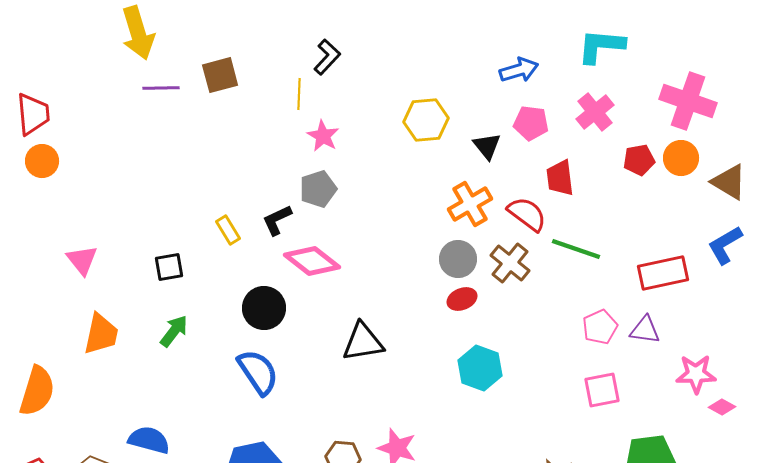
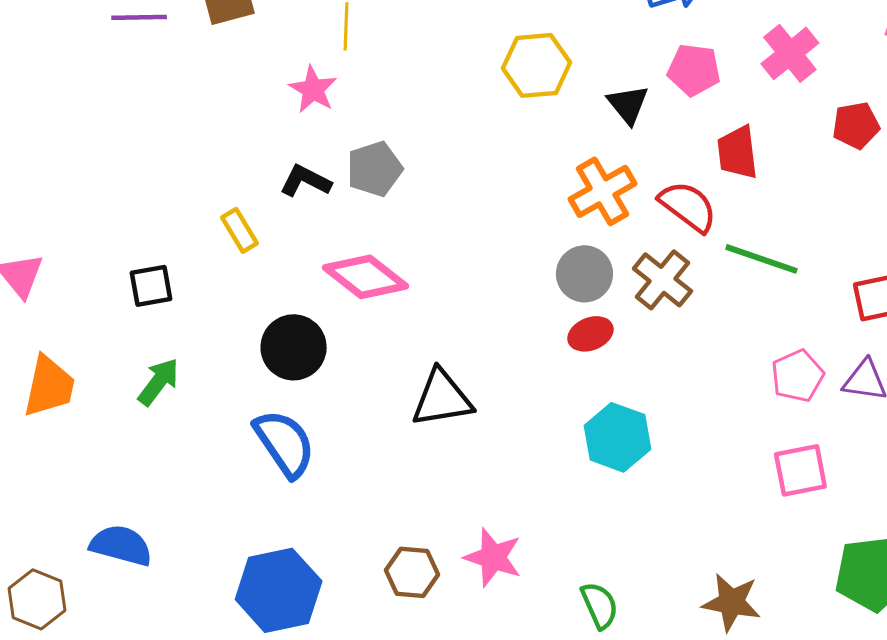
pink star: (323, 136) -> (313, 89), moved
black L-shape: (277, 220) -> (306, 181), moved, turned 52

